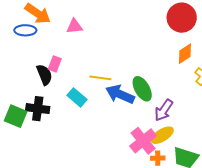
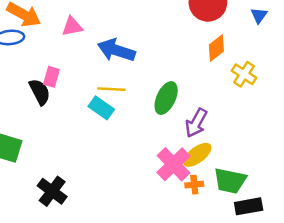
green ellipse: (142, 89) -> (166, 98), turned 60
blue arrow: (120, 94) -> (116, 50), moved
cyan rectangle: (77, 97) -> (101, 108), moved
black cross: (38, 109) -> (52, 191), moved, turned 35

